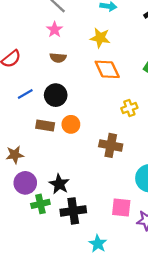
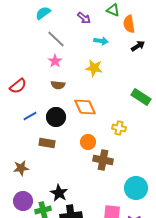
orange diamond: (107, 69) -> (85, 107), moved
yellow cross: (129, 108) -> (119, 128), turned 32
orange circle: (71, 124) -> (88, 142), moved
purple circle: (25, 183) -> (23, 201), moved

